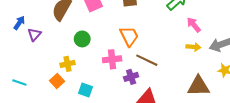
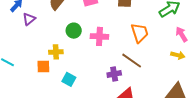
orange trapezoid: (129, 36) -> (140, 33), moved
pink cross: (112, 59) -> (99, 36), moved
orange square: (57, 81) -> (43, 67), turned 32

